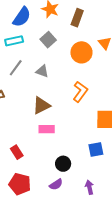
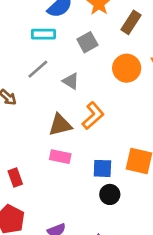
orange L-shape: (80, 92) -> (93, 116), moved
blue square: (96, 149) -> (102, 168), moved
black circle: (63, 164) -> (110, 194), moved

